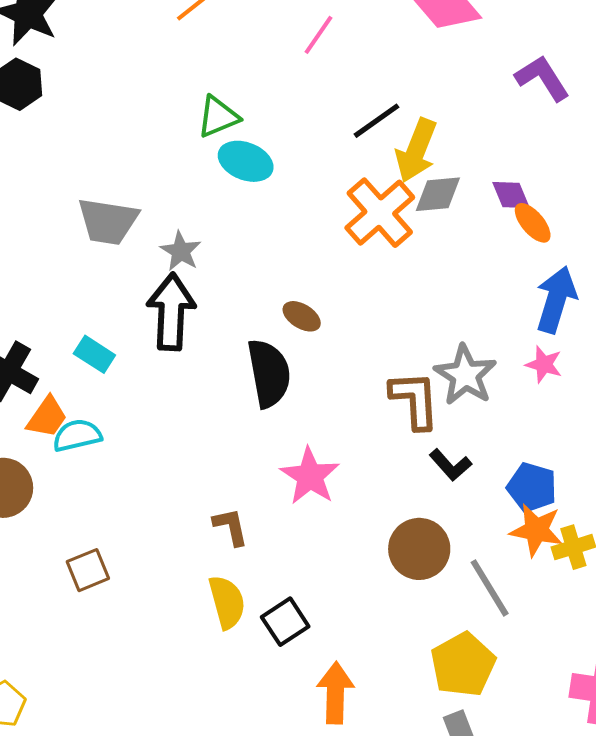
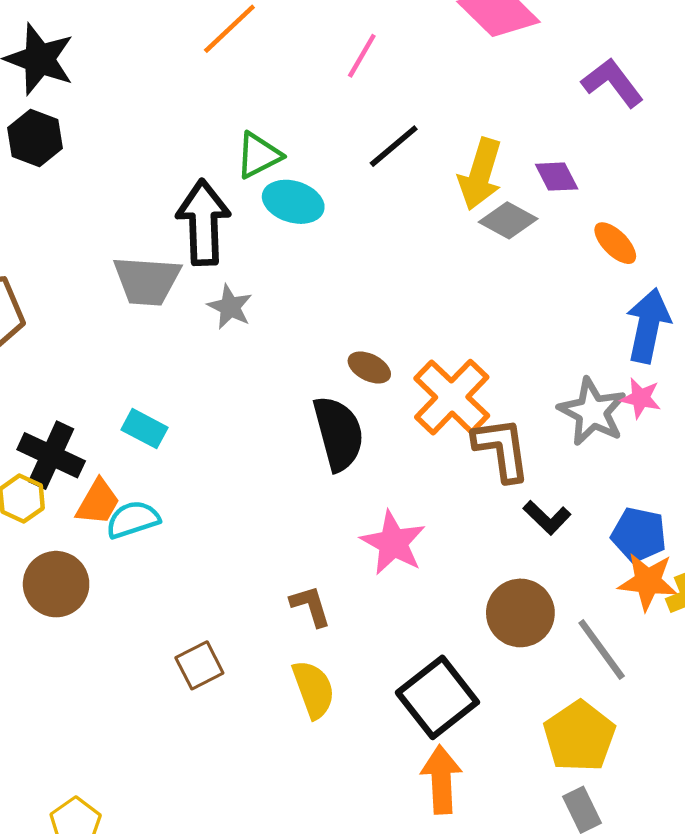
black line: (377, 121) -> (394, 146), moved
gray diamond: (438, 194) -> (508, 220), turned 39
purple diamond: (511, 195) -> (557, 177), moved
orange cross: (380, 213) -> (452, 397), moved
black arrow: (171, 312) -> (203, 222), moved
gray star: (465, 375) -> (592, 412), moved
brown square: (88, 570) -> (199, 665), moved
black square: (285, 622) -> (437, 697), moved, size x1.5

